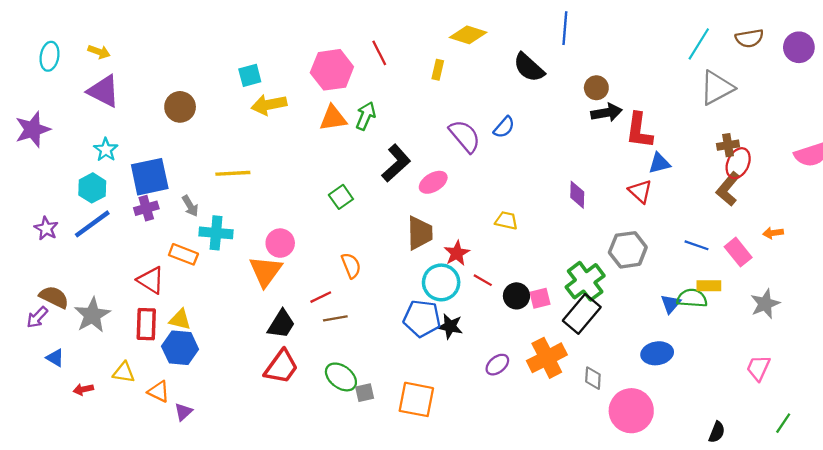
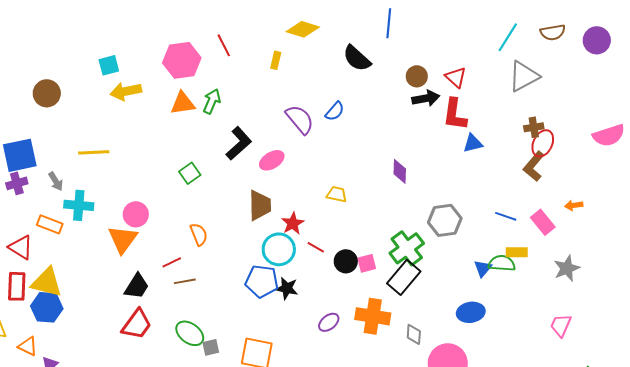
red triangle: (640, 191) -> (456, 77), moved
yellow triangle: (180, 320) -> (47, 282), size x1.6
orange cross: (547, 358) -> (373, 316), turned 36

